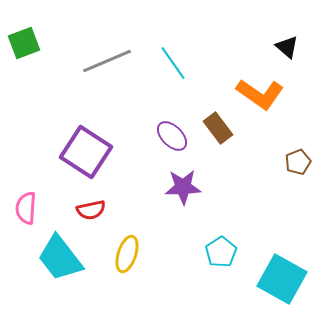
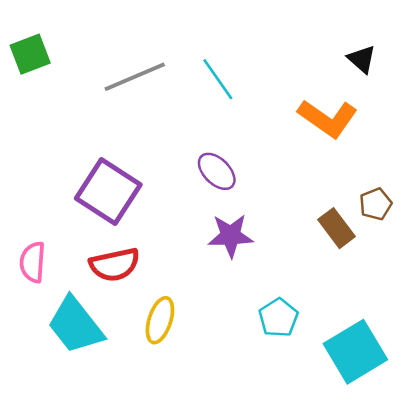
brown rectangle: (218, 128) -> (337, 228), moved
red semicircle: (91, 210) -> (115, 265), size x1.4
cyan square: (282, 279) -> (355, 352), turned 30

